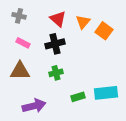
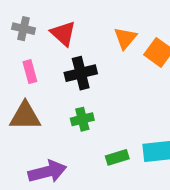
red triangle: (58, 19) -> (63, 33), moved
pink rectangle: (23, 43) -> (30, 72), turned 48

